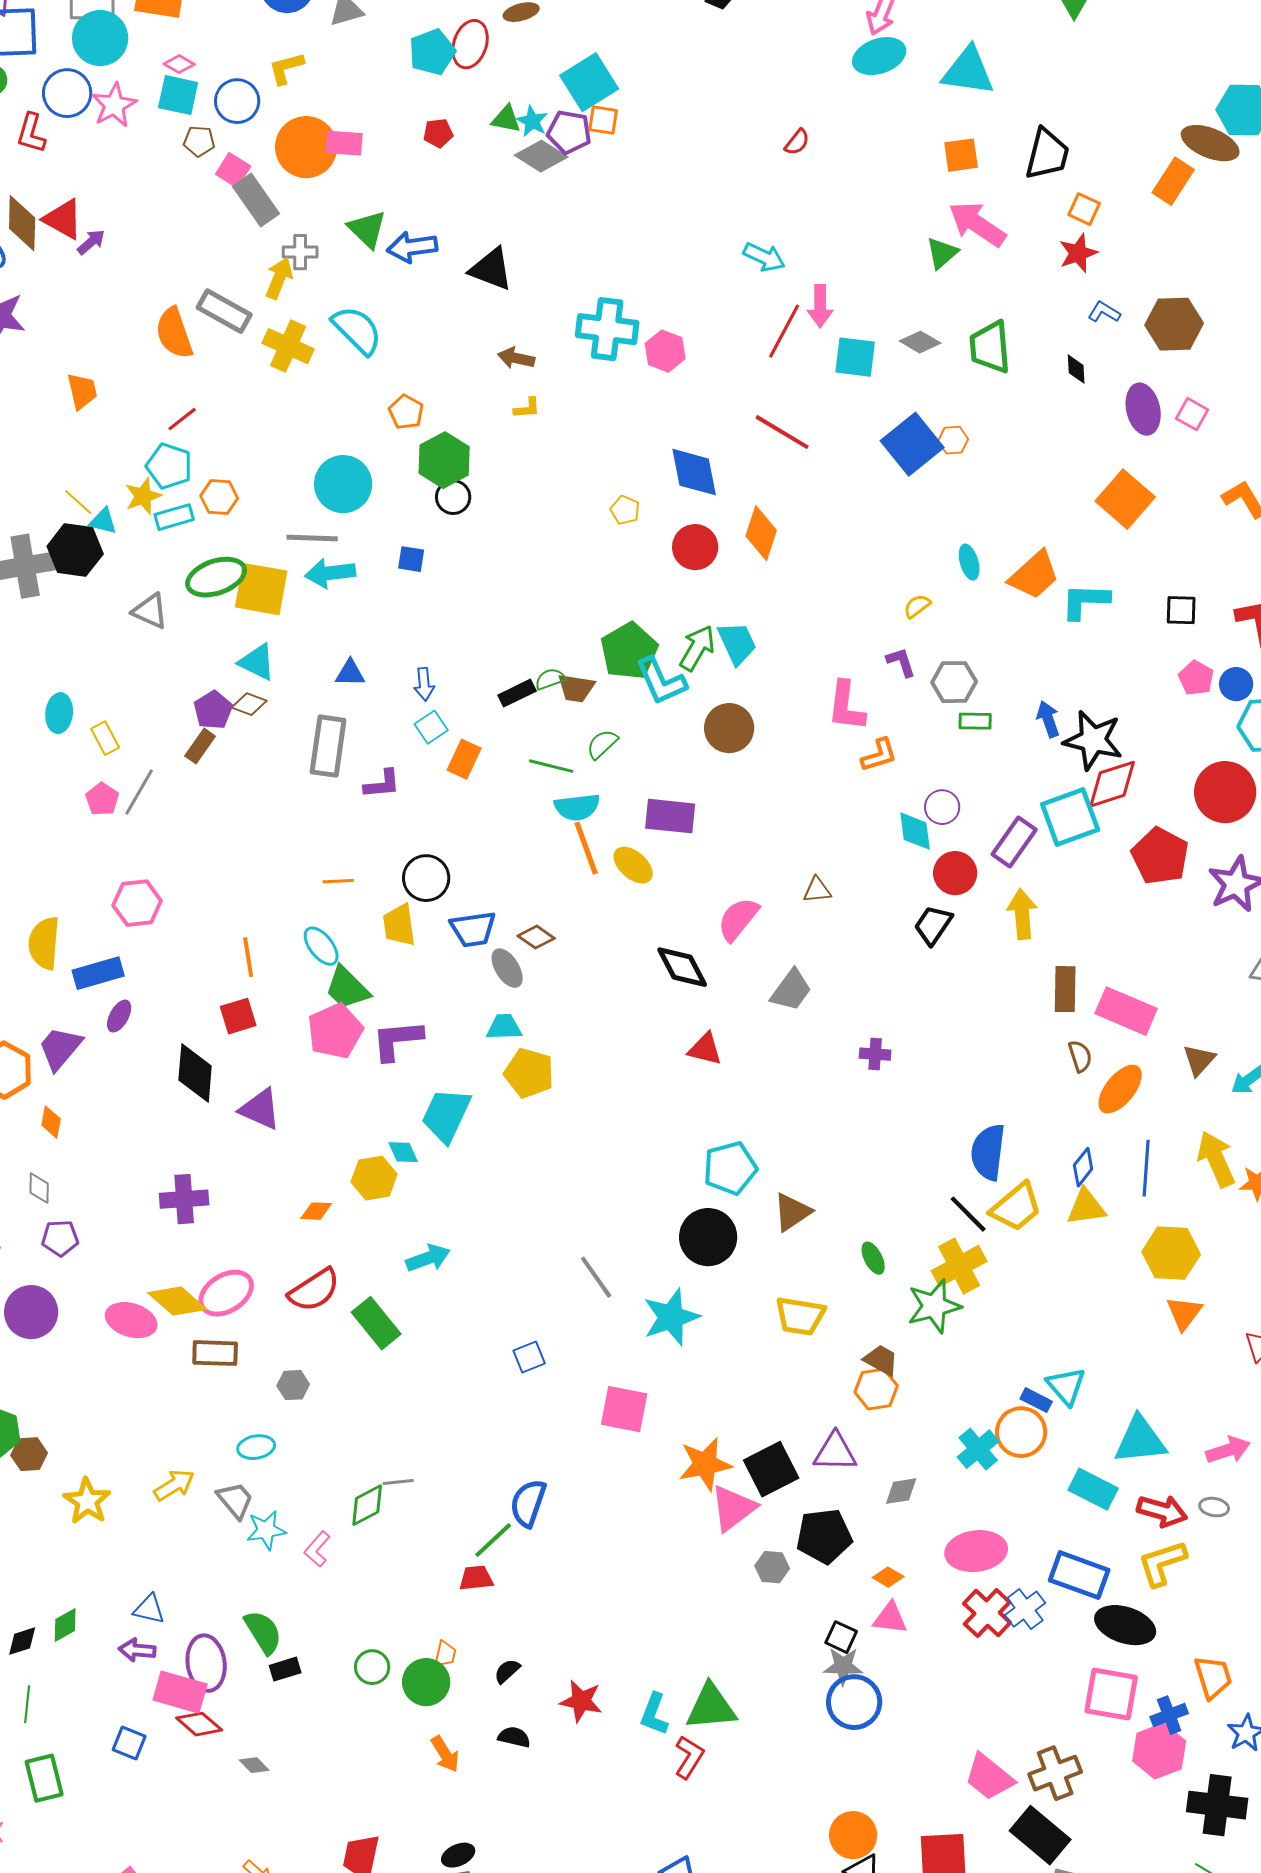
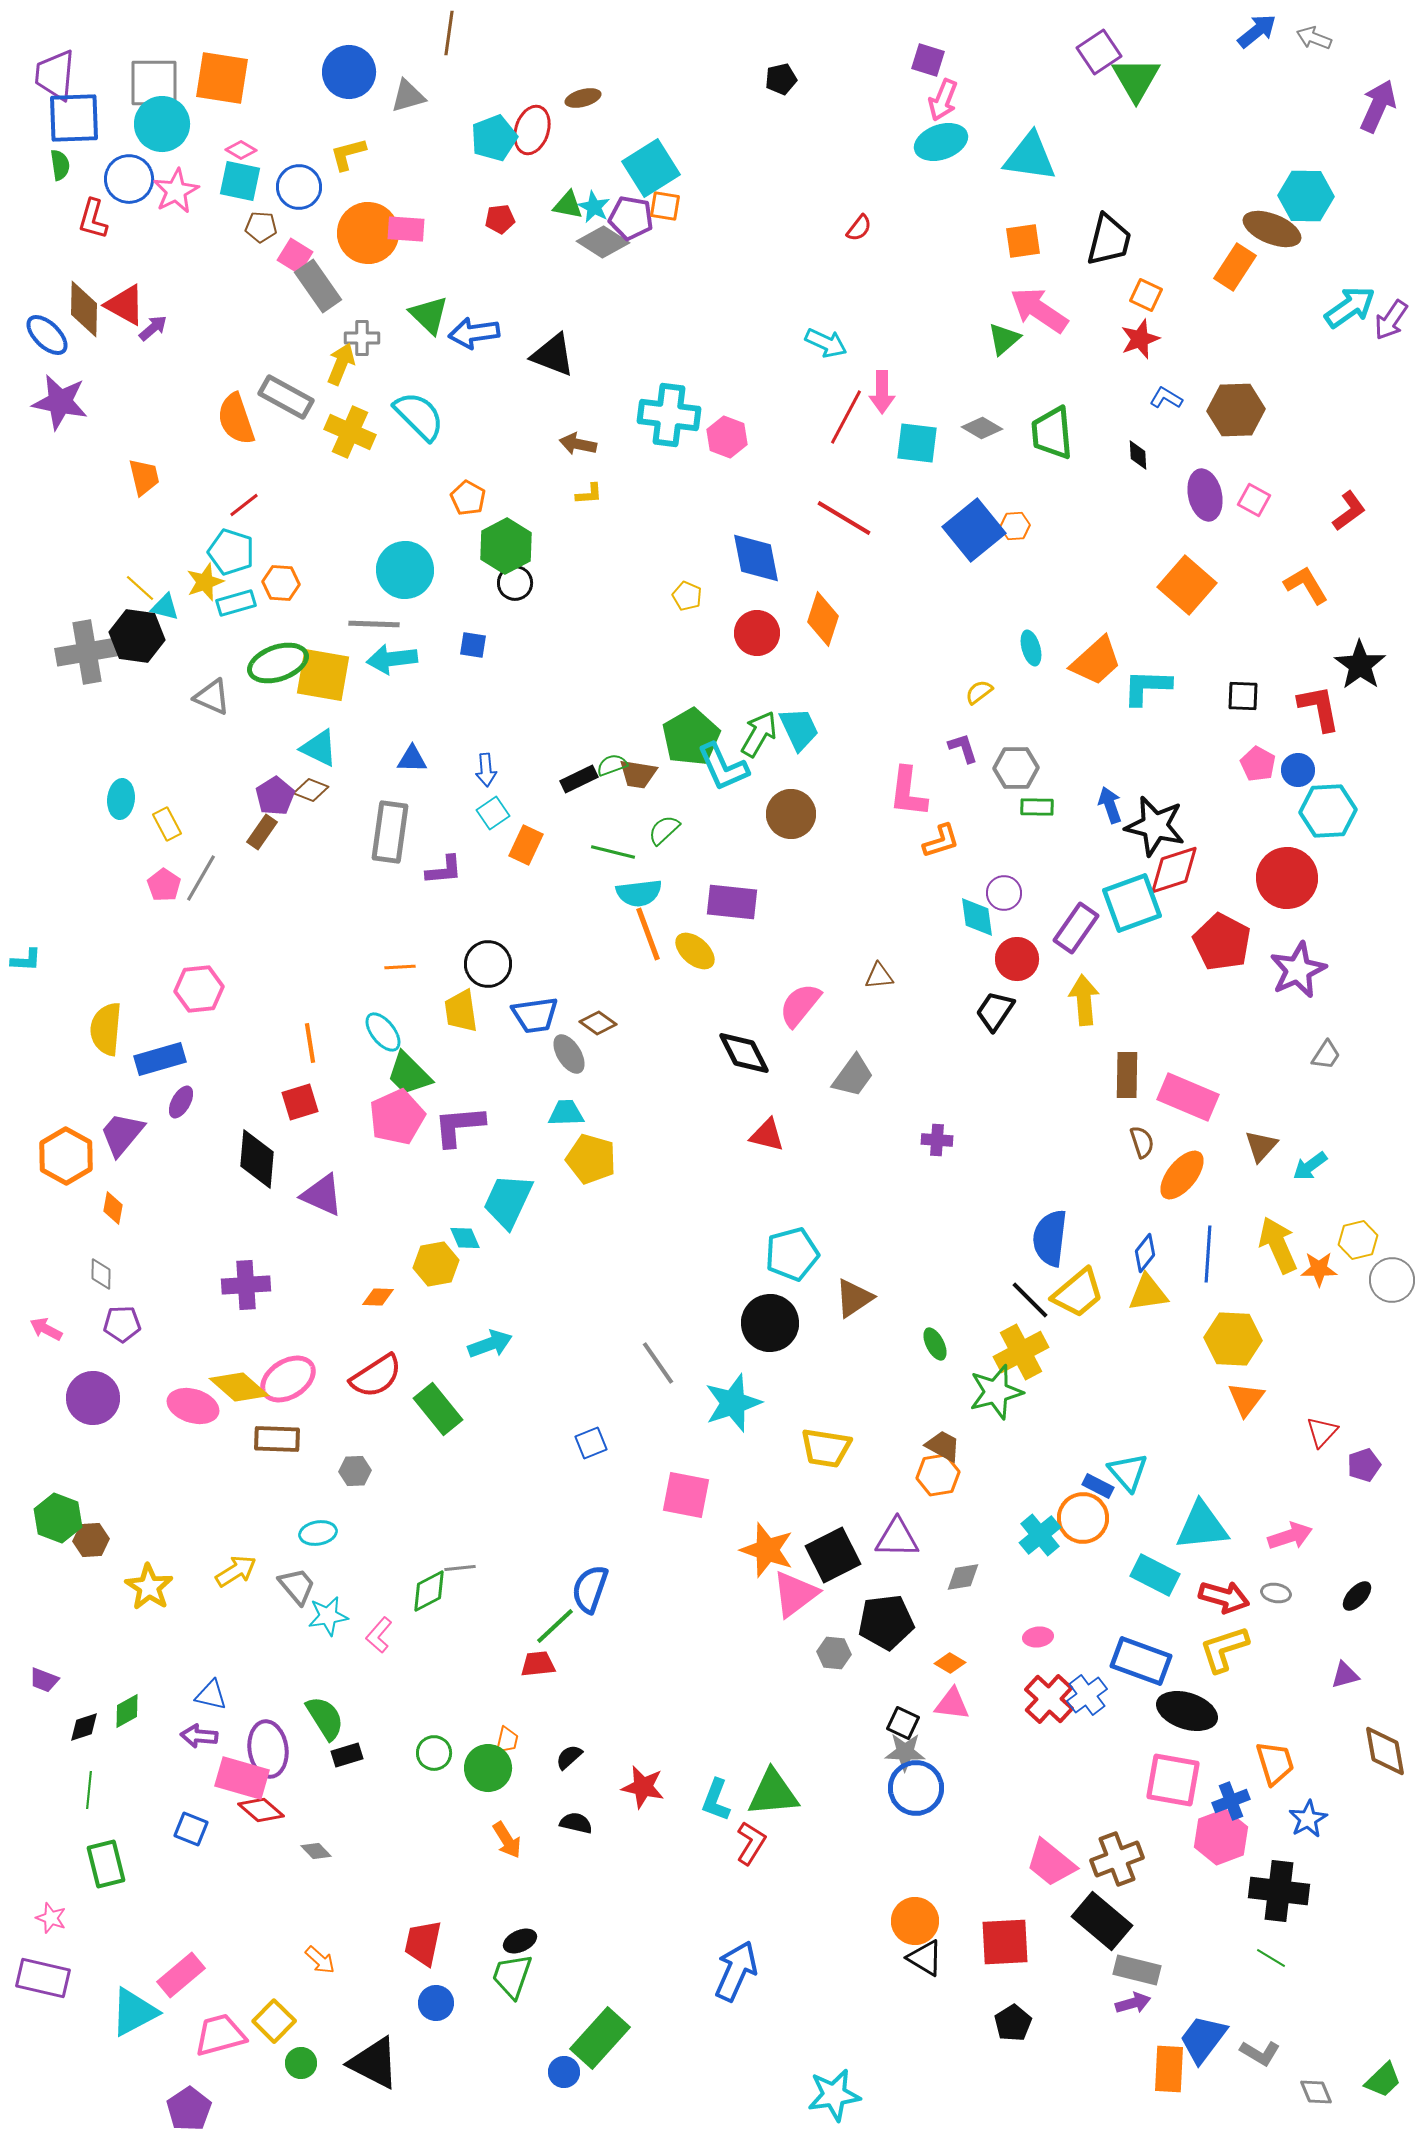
yellow trapezoid: (800, 1316) -> (826, 1448), moved
orange star: (705, 1464) -> (767, 1550), turned 30
pink ellipse: (976, 1551) -> (1038, 1637), size x0.5

